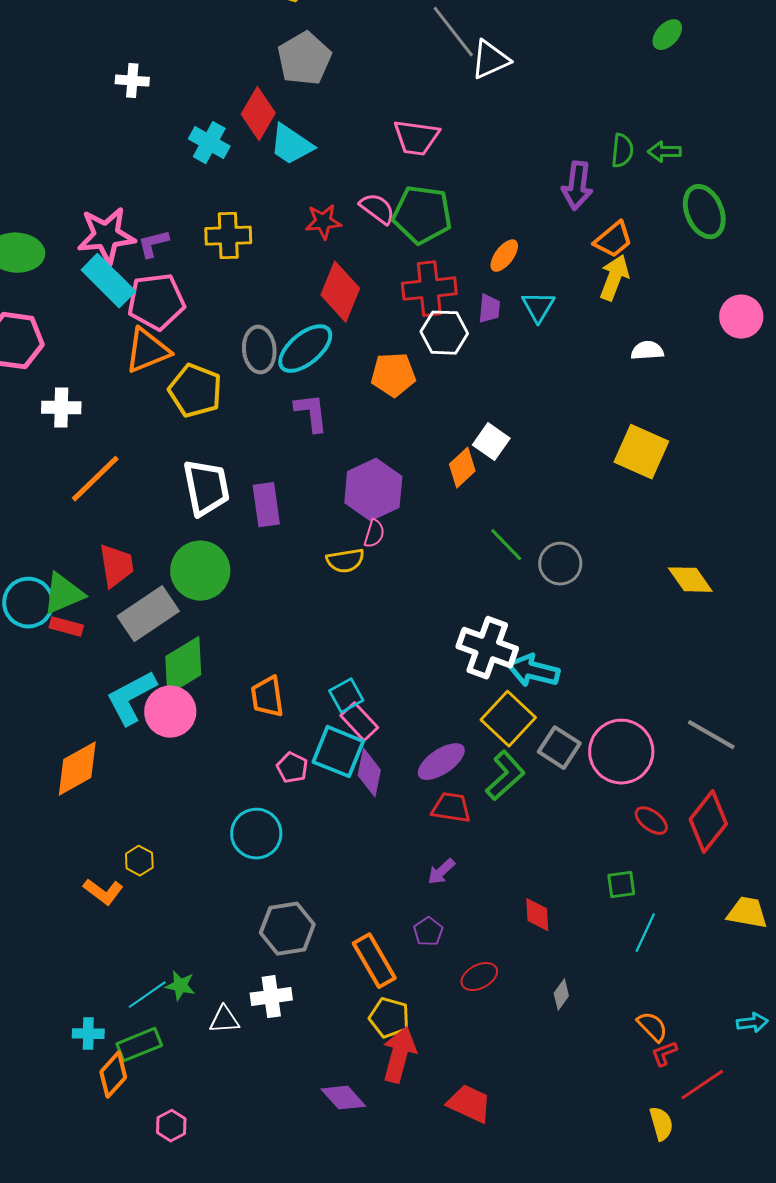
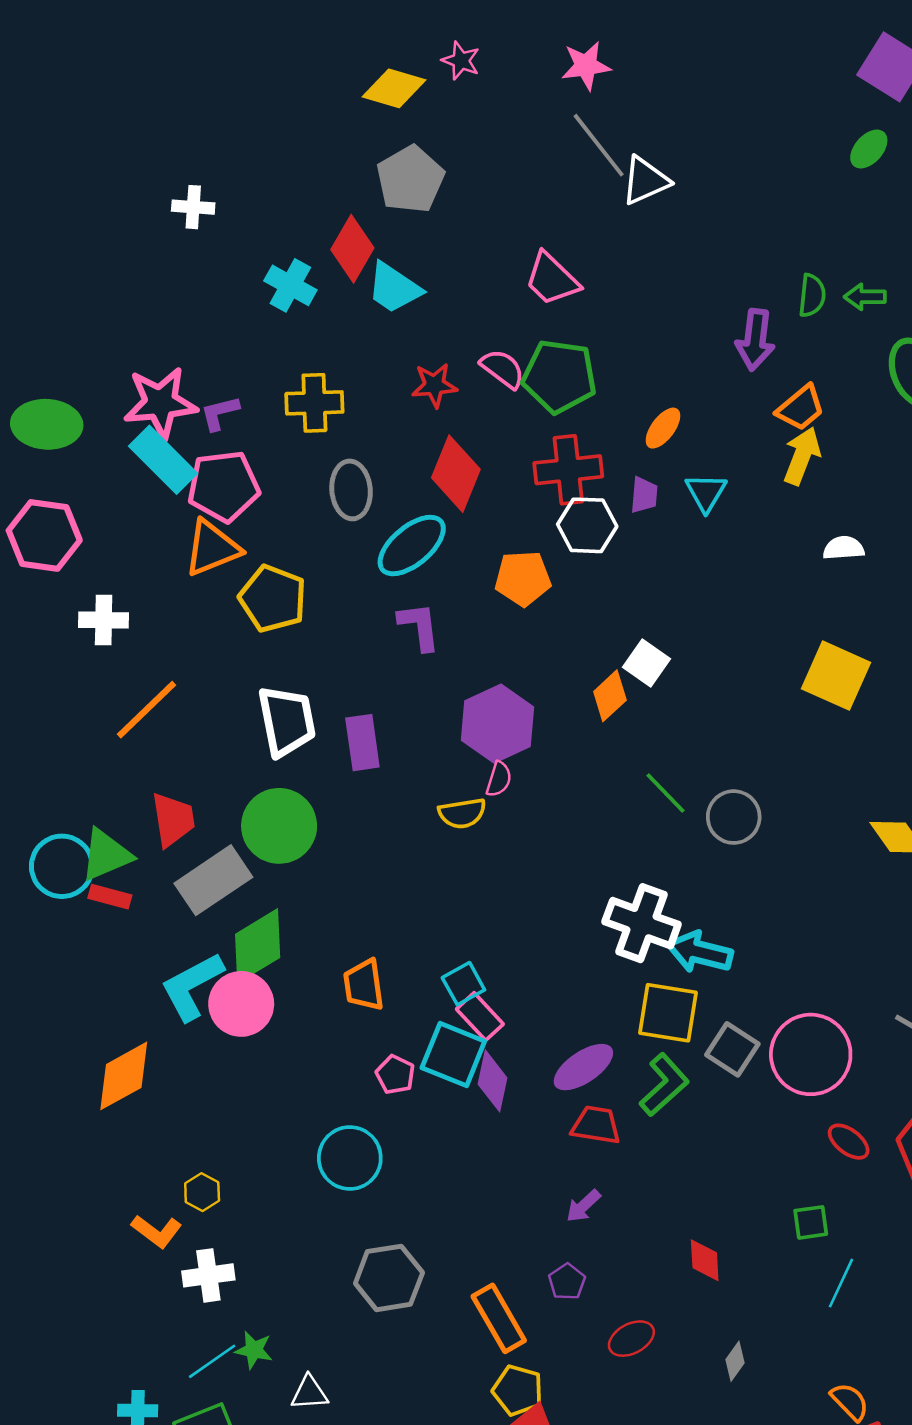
pink trapezoid: (416, 138) -> (552, 279), turned 36
gray ellipse: (259, 350) -> (351, 490), moved
yellow square: (508, 719) -> (668, 1013), turned -34
white cross: (271, 997) -> (208, 1275), moved

